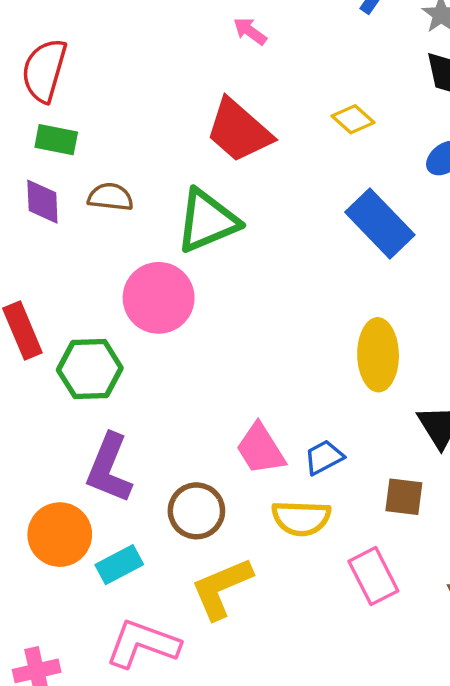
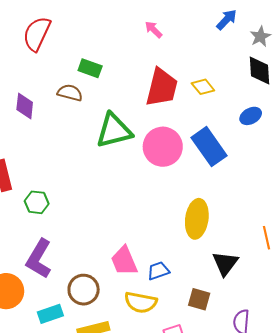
red trapezoid: (239, 131) -> (162, 87), moved, turned -126
green rectangle: (56, 140) -> (90, 68), moved
brown semicircle: (110, 197) -> (70, 93), moved
pink circle: (159, 298) -> (163, 147), moved
green hexagon: (90, 369) -> (37, 202), size x0.7
cyan rectangle: (119, 565) -> (50, 314), moved

